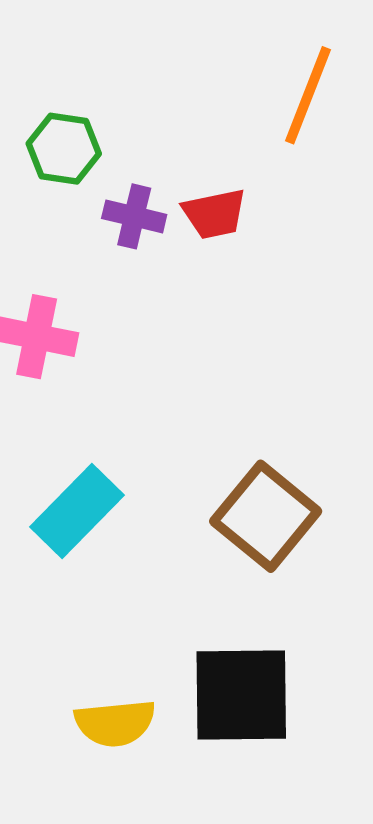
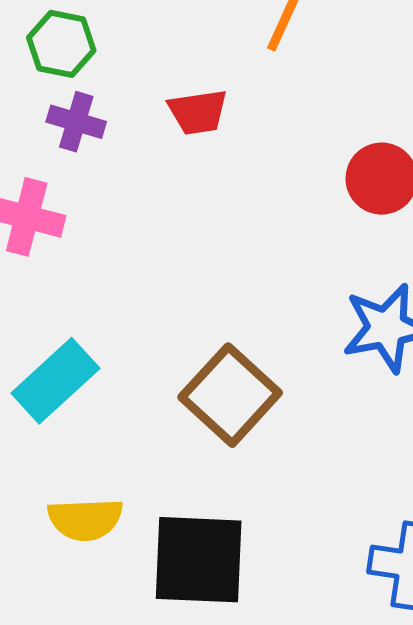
purple cross: (134, 216) -> (76, 122), moved
yellow semicircle: (115, 723) -> (85, 519), moved

